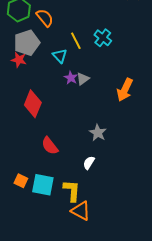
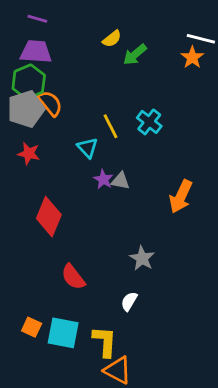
orange semicircle: (45, 18) -> (50, 103), moved
gray pentagon: (27, 43) -> (26, 109), moved
gray triangle: (83, 79) -> (121, 181), turned 48

